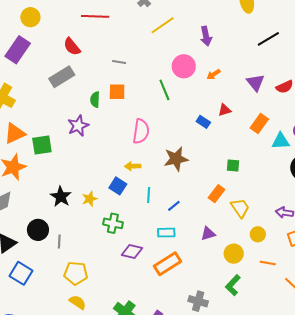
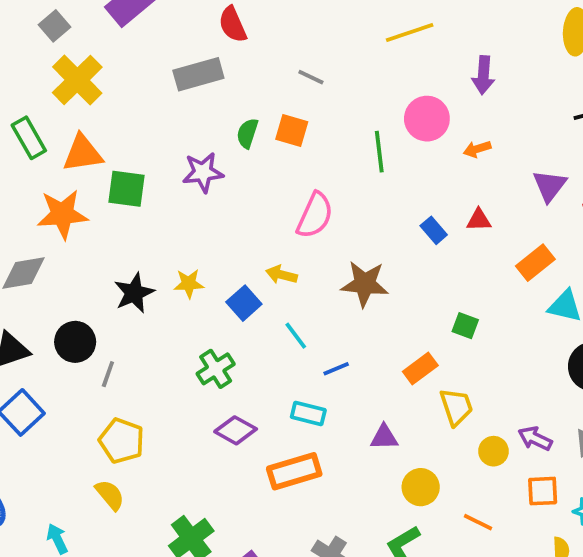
cyan line: (149, 195) -> (296, 336), turned -56
yellow star: (90, 199) -> (189, 284), moved
green cross: (113, 223) -> (216, 369), turned 30
yellow circle: (258, 234) -> (493, 451), moved

